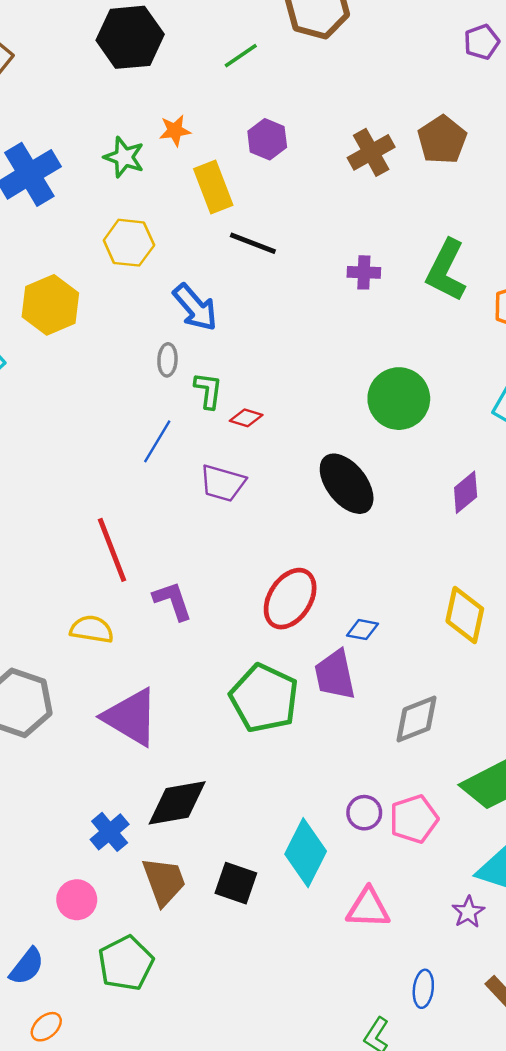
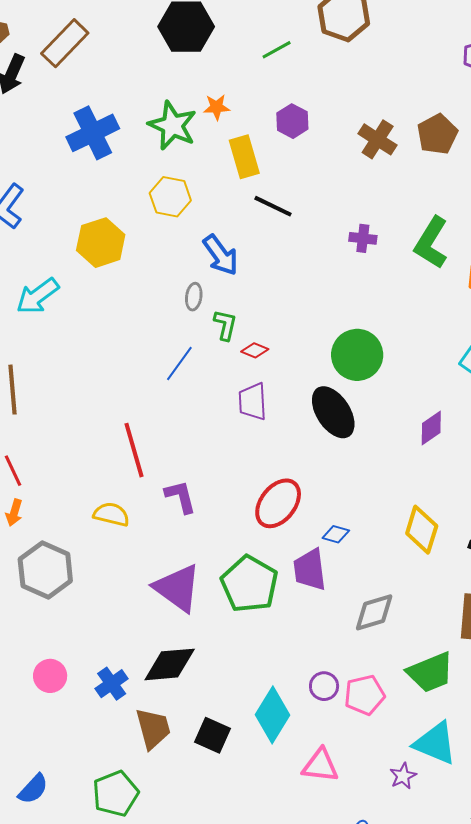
brown cross: (371, 152) -> (378, 139), turned -33
green star: (124, 157) -> (172, 126), size x1.4
green circle: (399, 399) -> (357, 355), moved
purple trapezoid: (223, 483) -> (253, 402), moved, turned 66
purple triangle: (131, 717) -> (177, 588), moved
pink circle: (77, 900) -> (50, 676), moved

